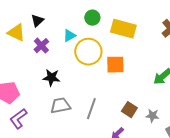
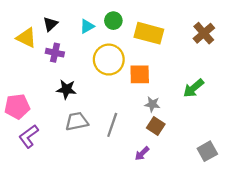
cyan triangle: (69, 36) -> (87, 26), moved
purple cross: (41, 46) -> (55, 53), turned -35
gray star: (152, 116) -> (152, 104), moved

